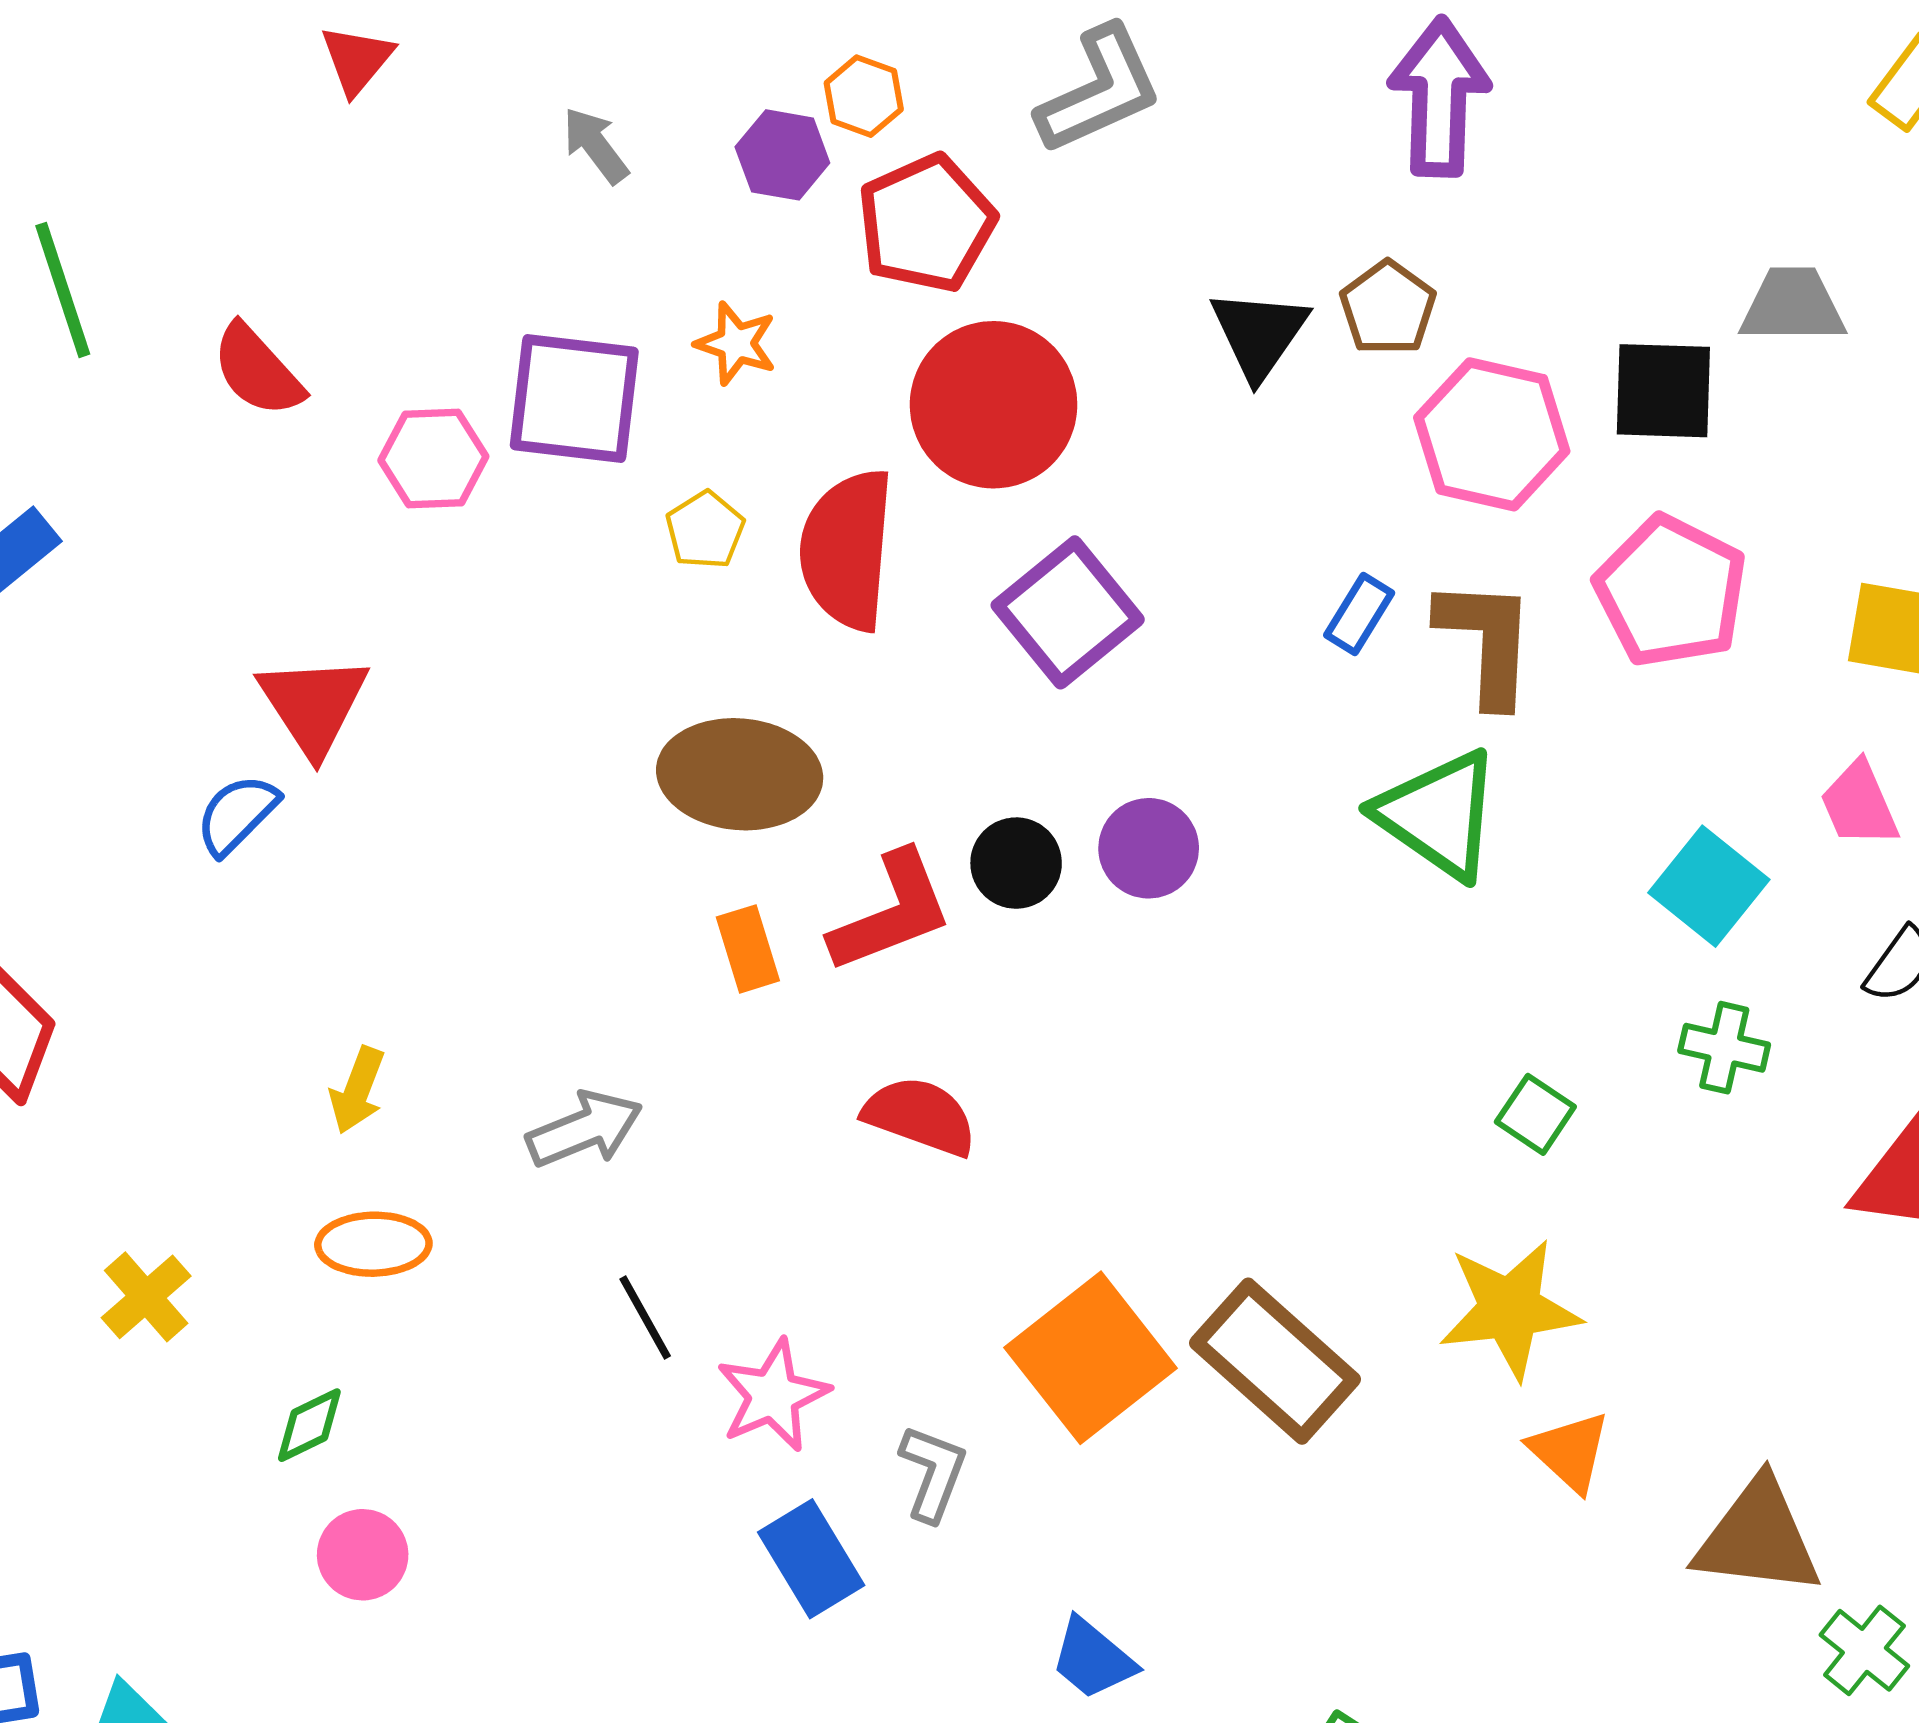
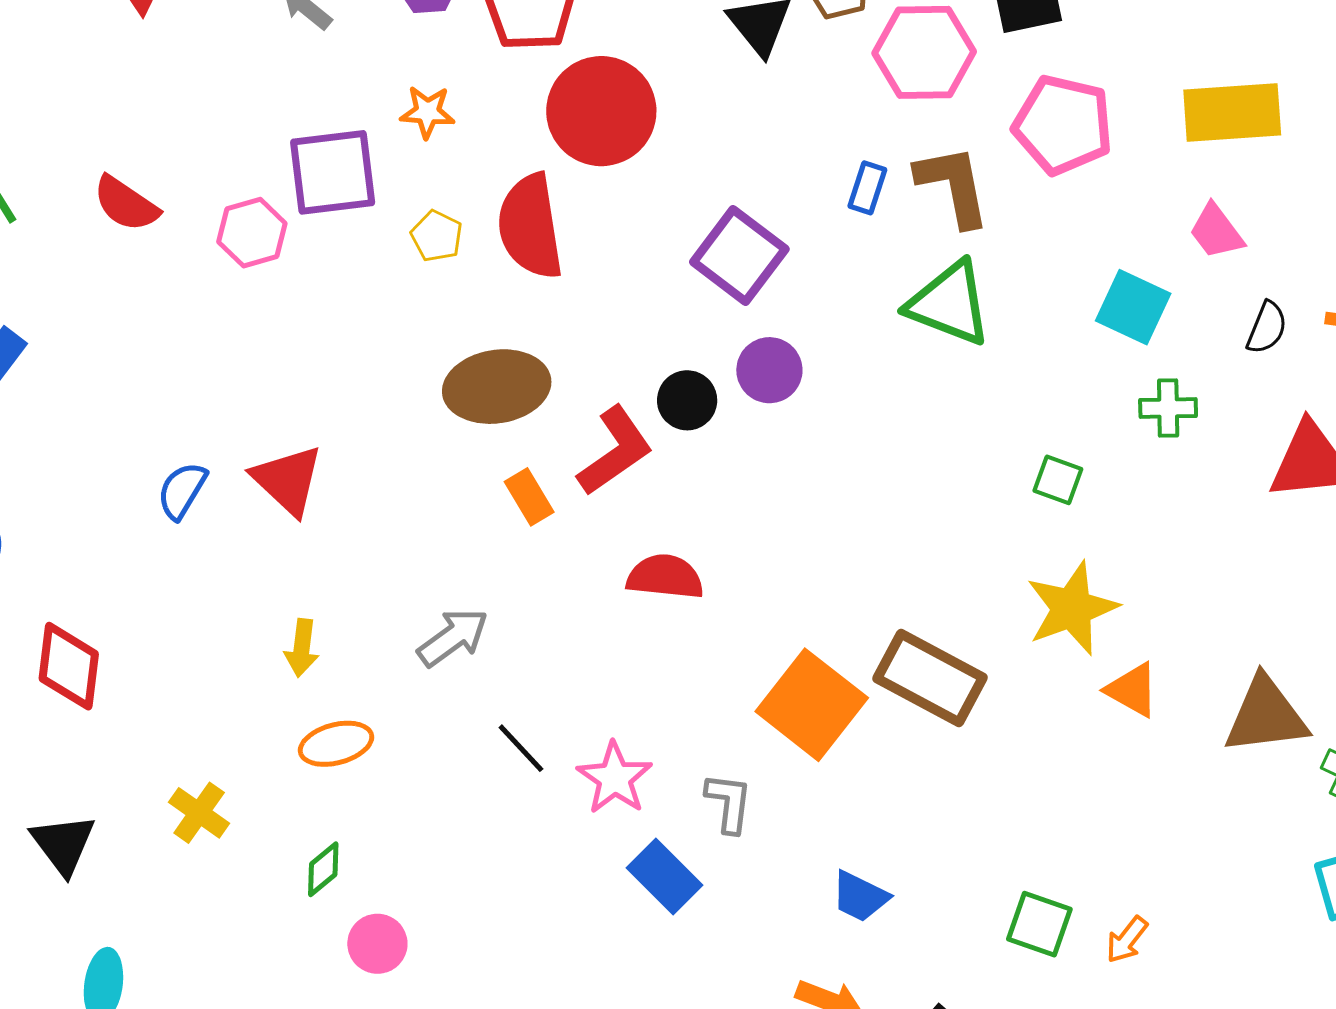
purple square: (1068, 612) -> (739, 255), moved
red triangle: (313, 705) -> (288, 480), moved

